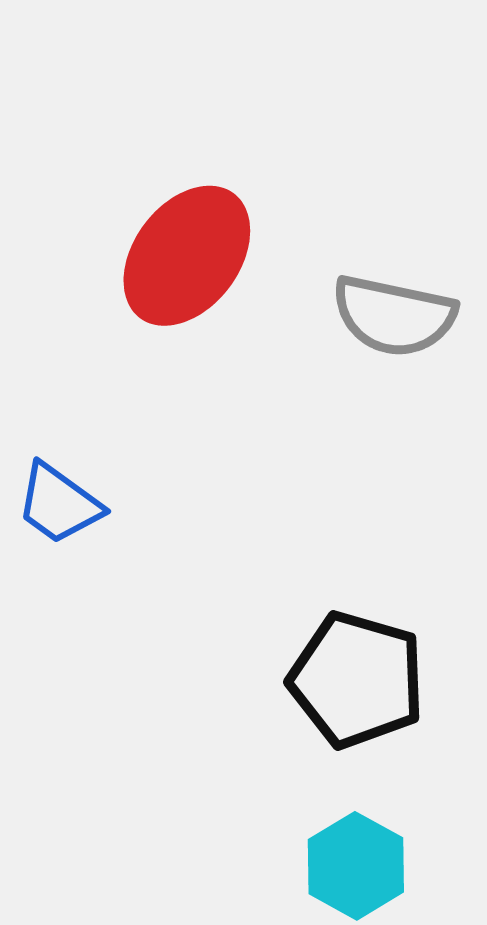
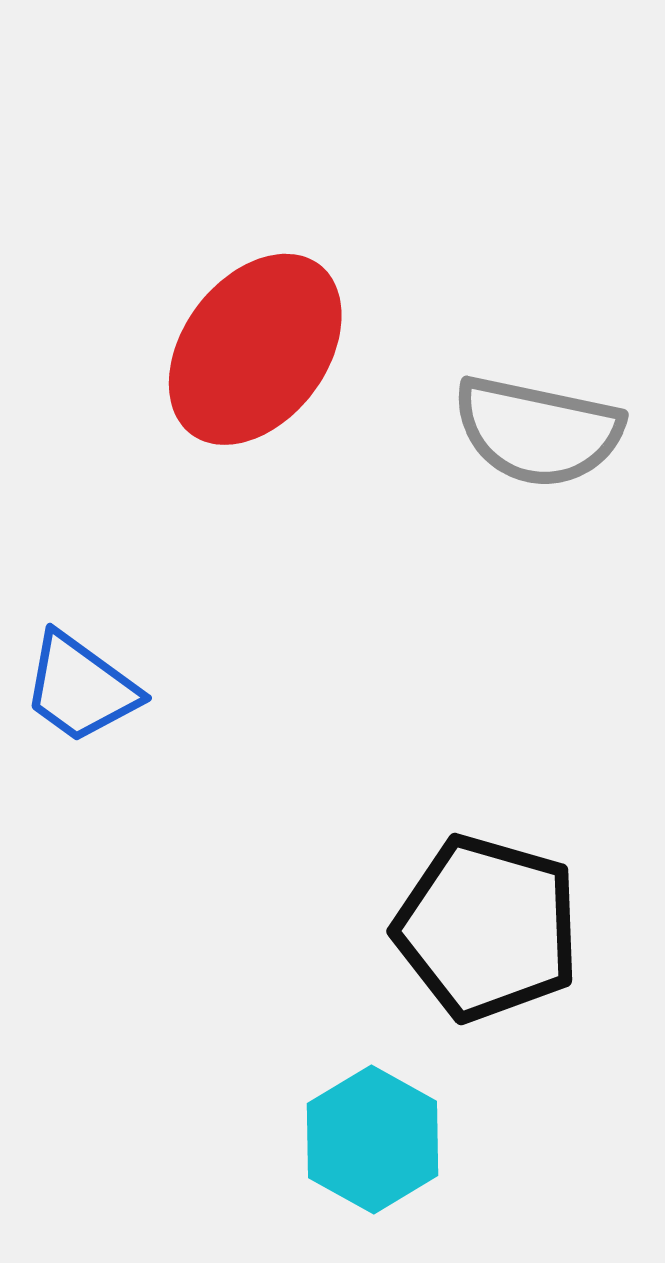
cyan hexagon: (356, 866) -> (373, 1140), moved

